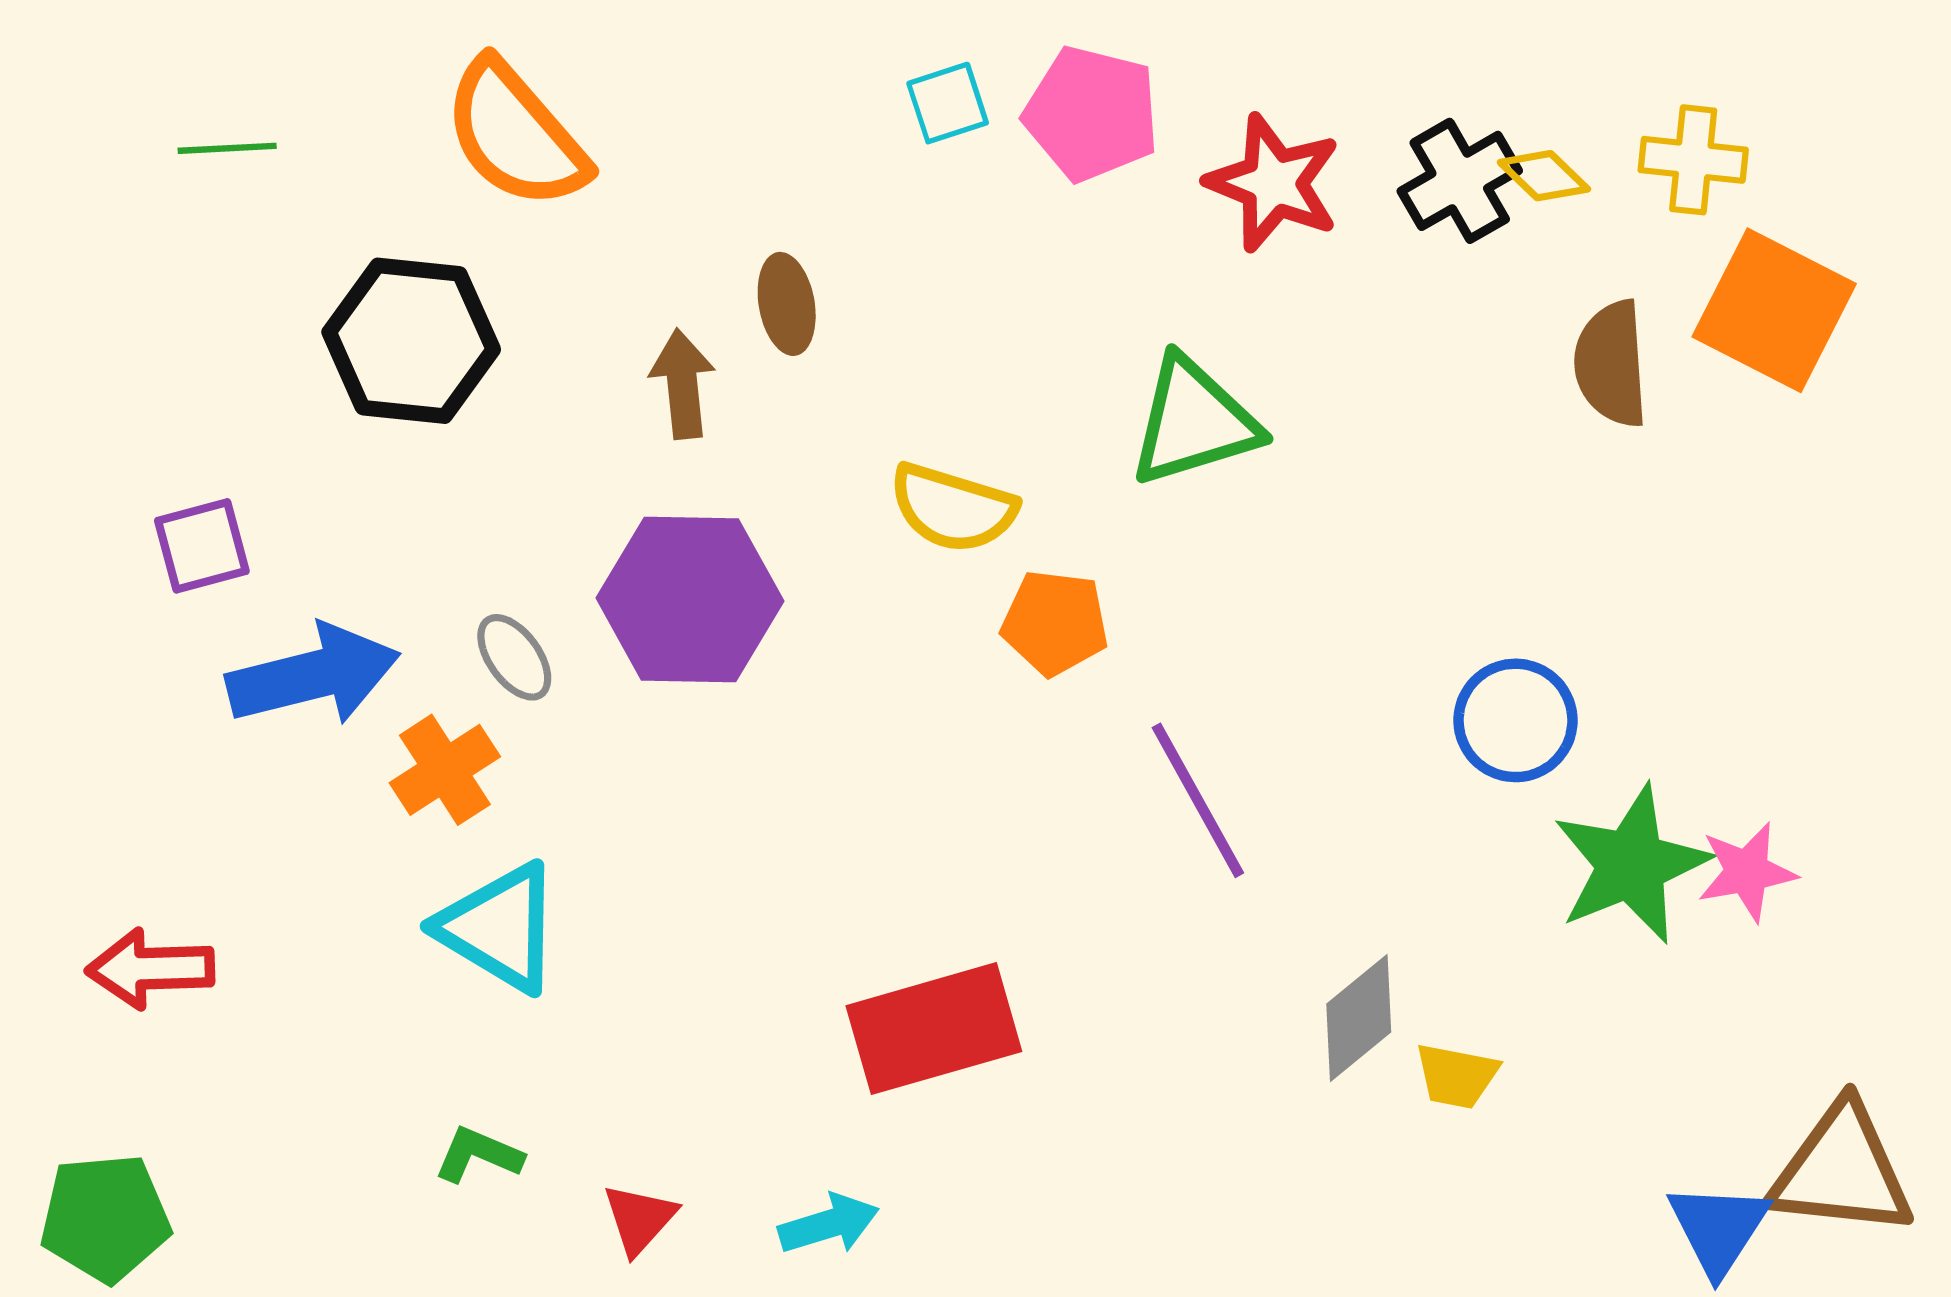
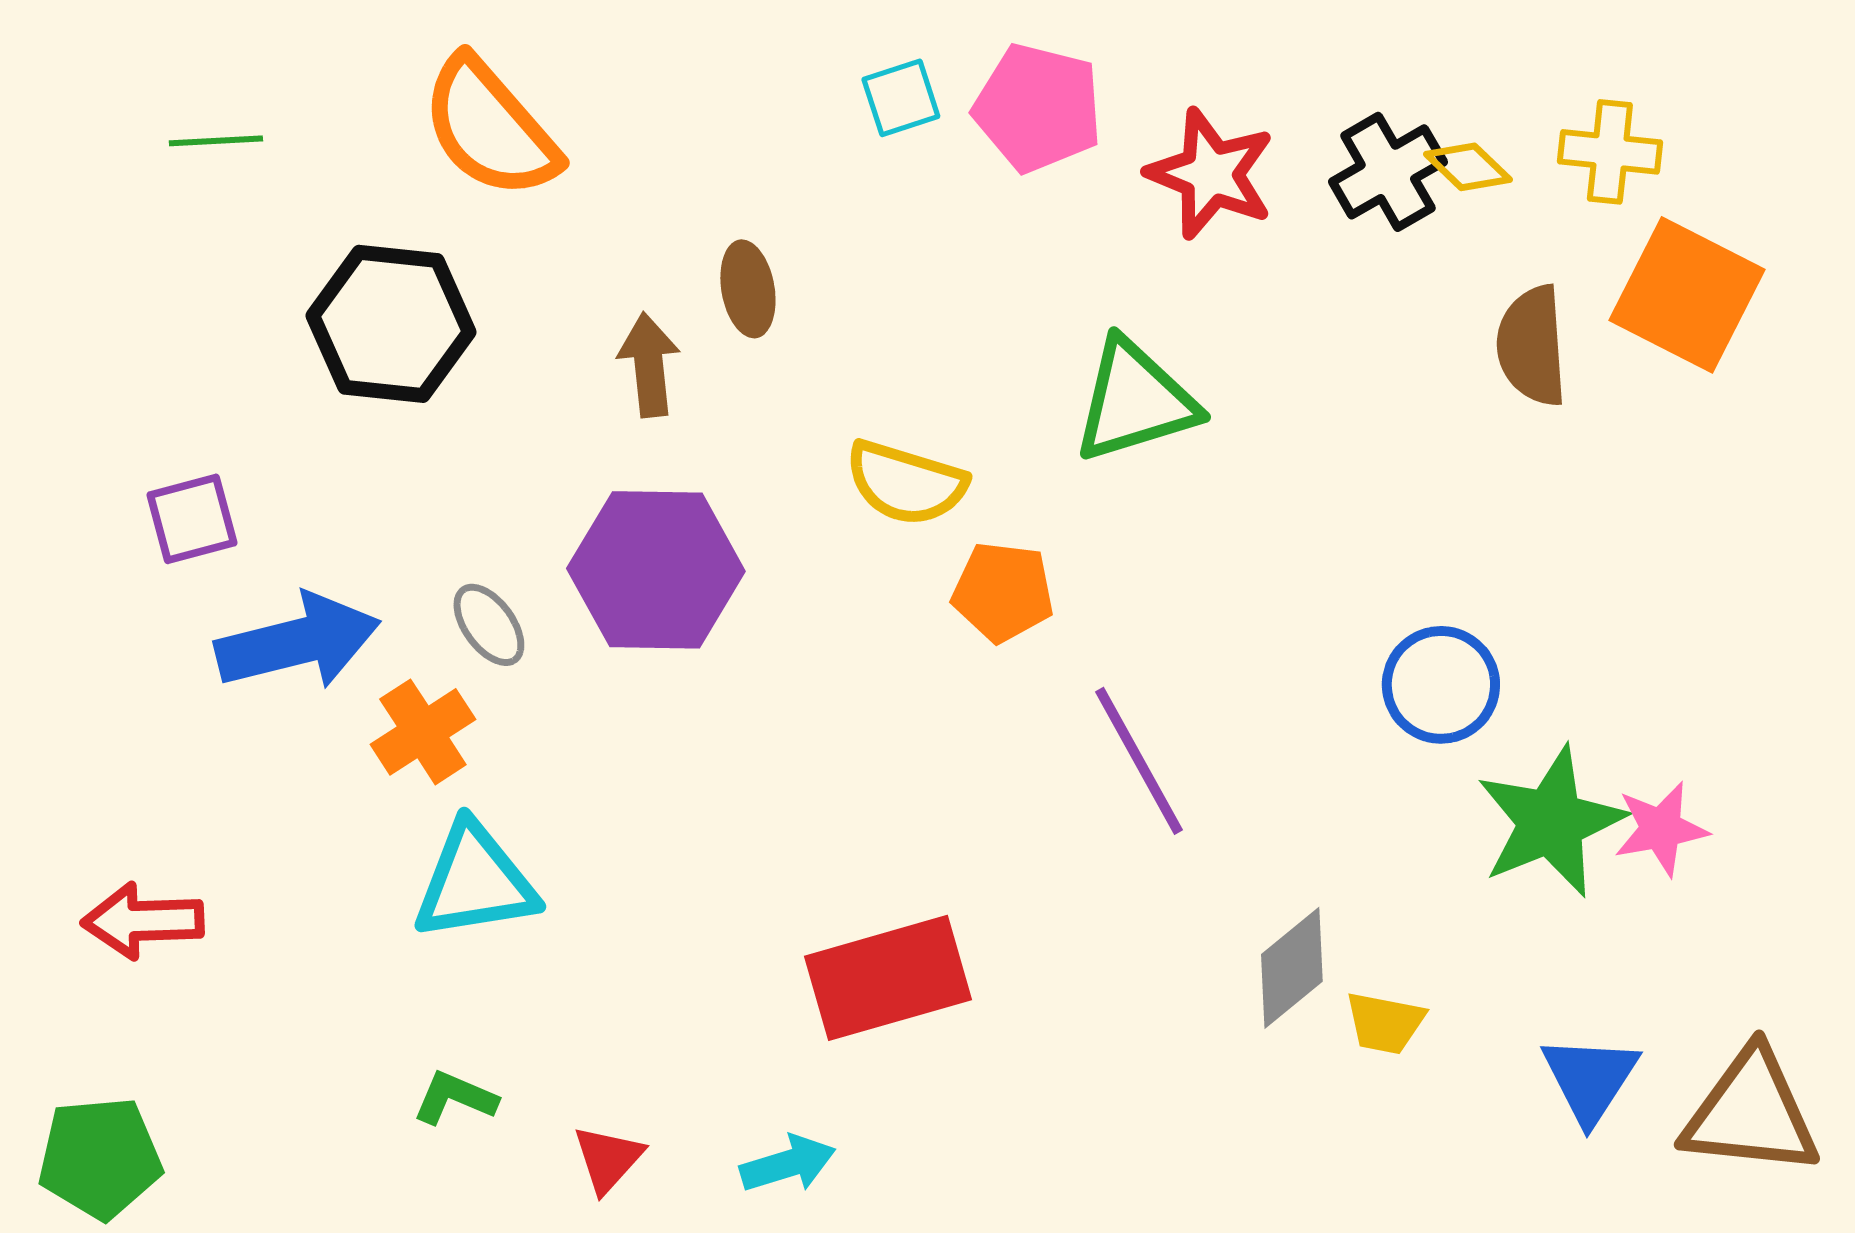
cyan triangle: (500, 928) -> (475, 882), turned -40
blue triangle: (1718, 1228) -> (1590, 1079), moved

